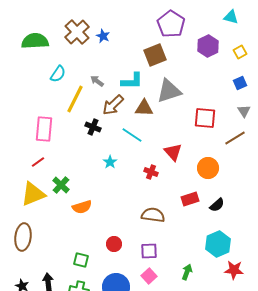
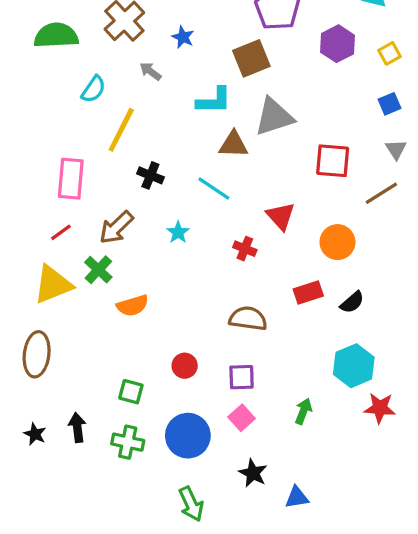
blue star: (103, 36) -> (183, 37), moved
gray arrow: (97, 81) -> (150, 71), moved
brown arrow: (113, 105) -> (116, 227), moved

